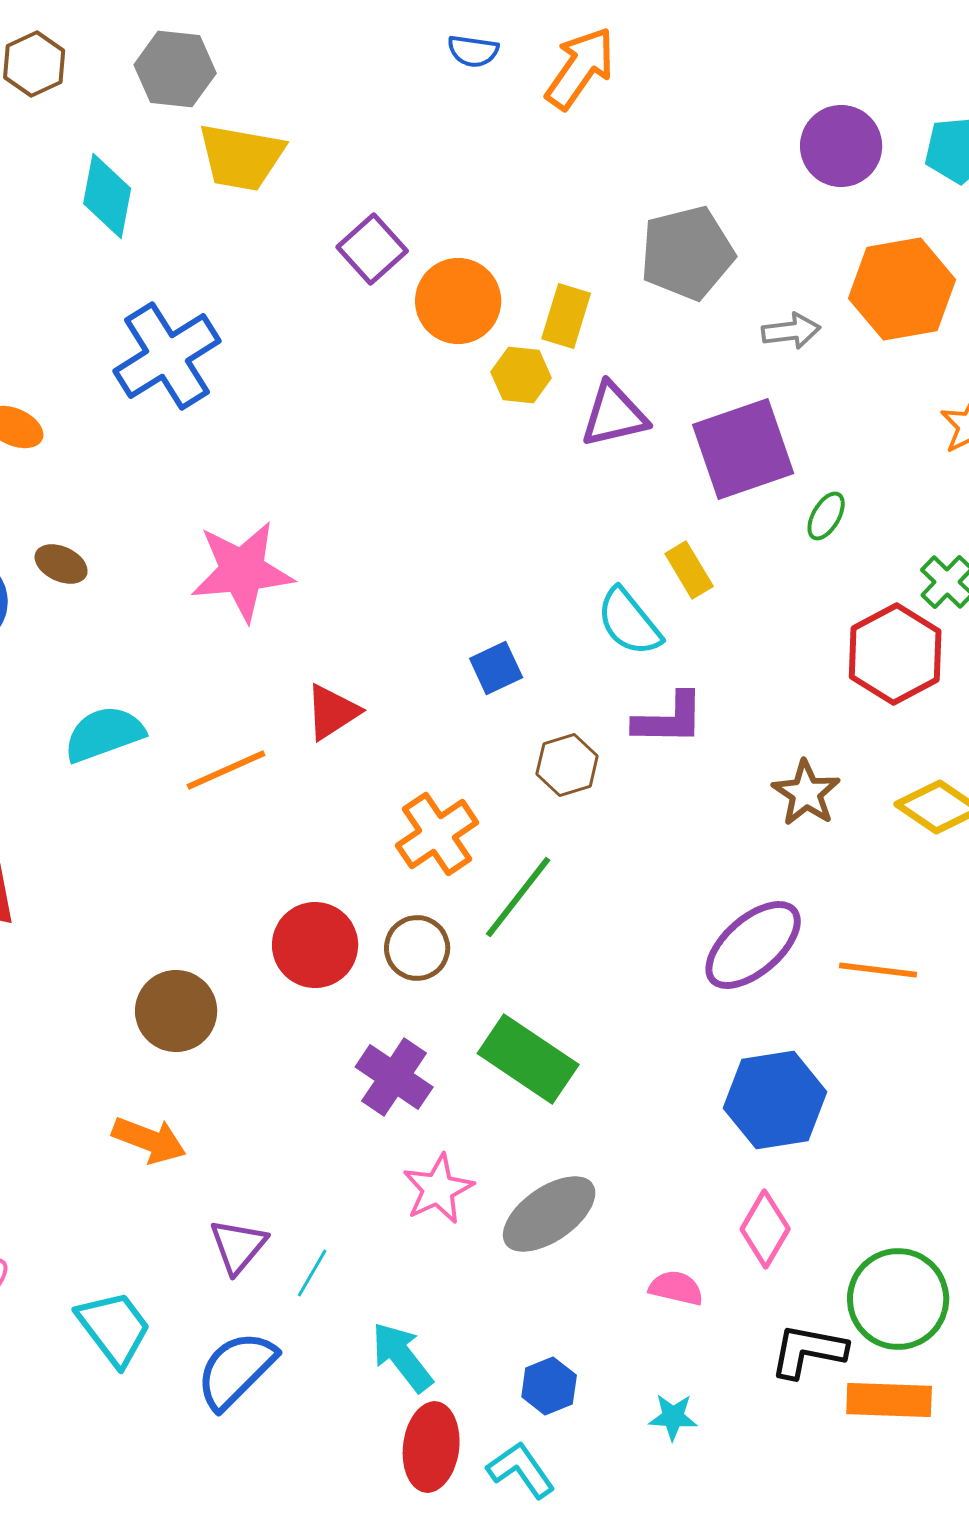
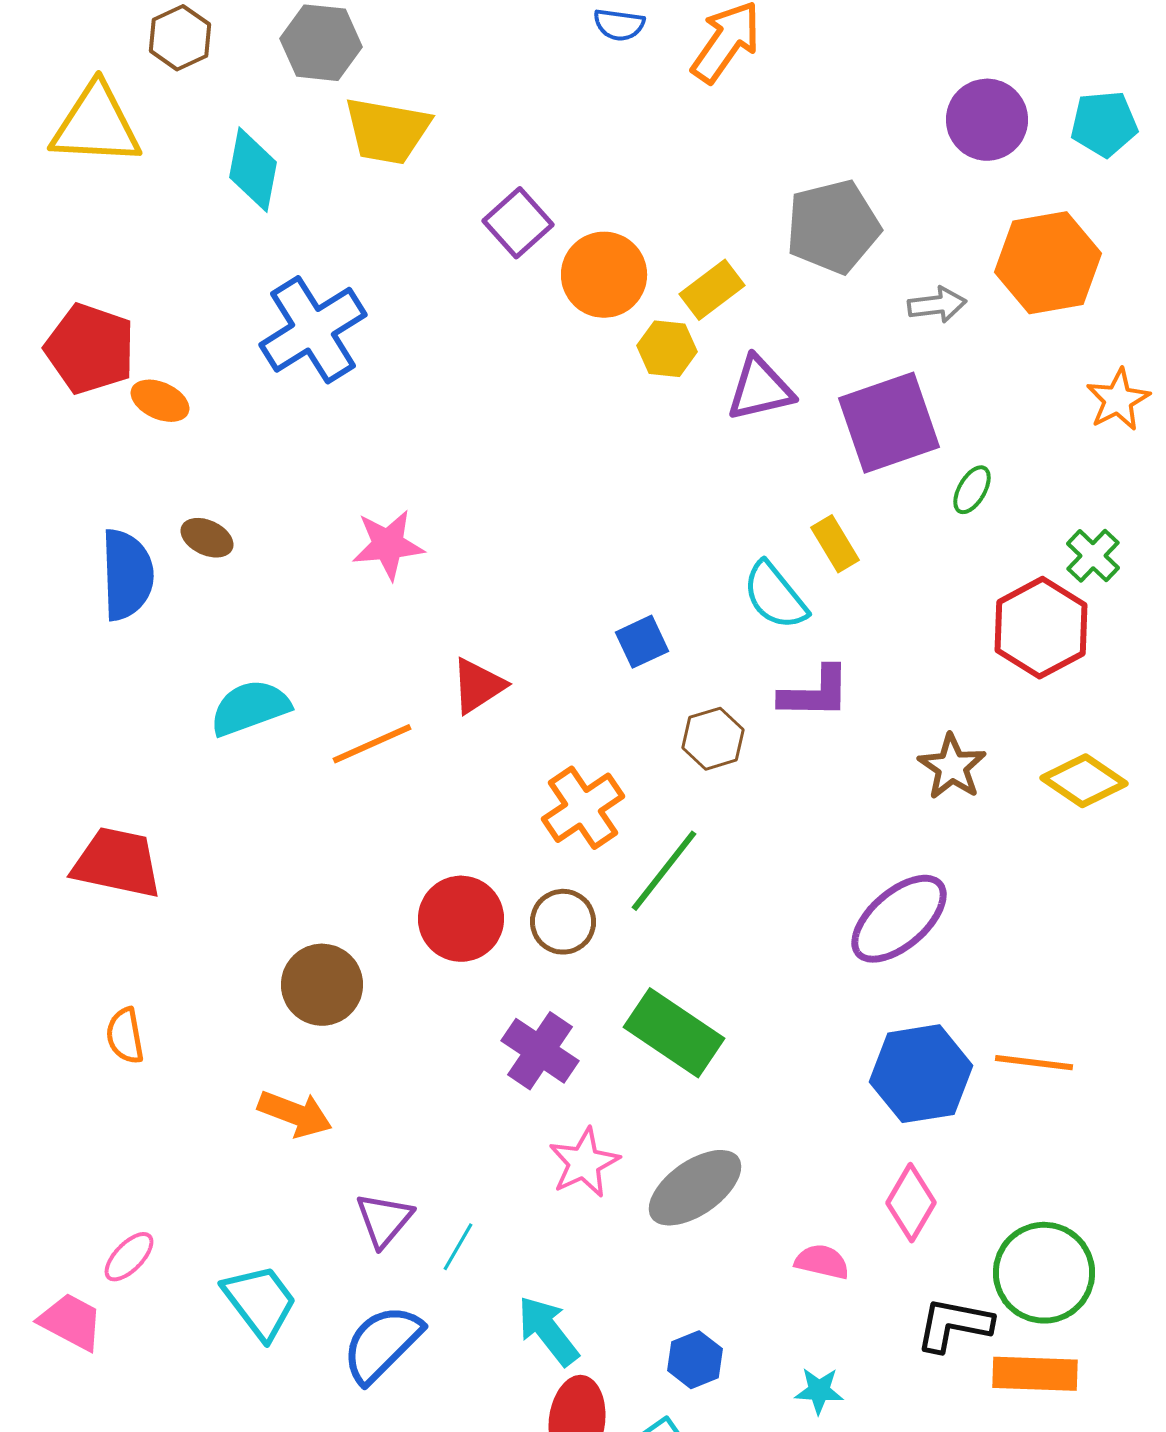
yellow rectangle: (566, 316) -> (712, 290), turned 36
pink star: (242, 571) -> (388, 545), size x0.7
orange line: (878, 970) -> (1034, 1063), moved

